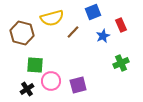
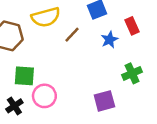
purple square: (78, 85) -> (104, 101), moved

